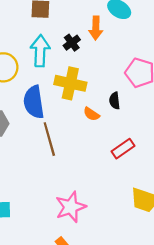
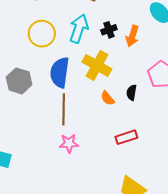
orange arrow: (96, 28) -> (132, 36), moved
pink star: (71, 207) -> (69, 143), moved, size x0.7

